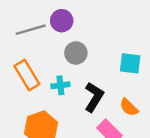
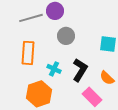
orange rectangle: (27, 75) -> (28, 53), turned 35
cyan cross: (60, 85) -> (54, 69), moved, turned 32

